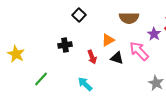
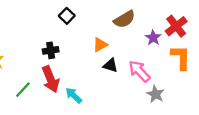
brown semicircle: (129, 18) -> (124, 19), turned -30
pink arrow: (139, 51) -> (139, 71), moved
red arrow: (92, 57) -> (51, 79), moved, size x1.6

